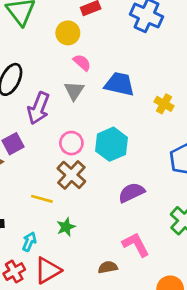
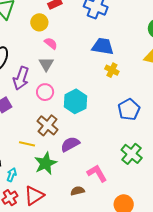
blue trapezoid: (119, 84) -> (103, 46), moved
pink circle: (71, 143) -> (45, 92), moved
purple semicircle: (132, 193) -> (70, 144), moved
green star: (66, 227) -> (46, 163), size x1.6
cyan arrow: (29, 242) -> (12, 175), moved

